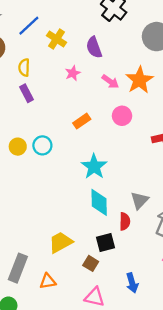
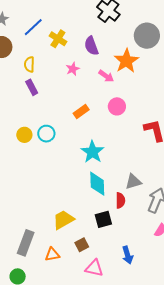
orange star: (139, 80) -> (126, 61), moved
gray triangle: (140, 200) -> (133, 182), turned 30
brown square: (91, 263) -> (82, 245), moved, turned 32

